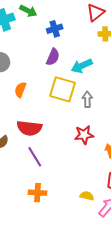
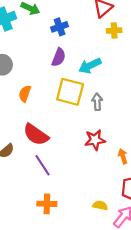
red semicircle: (29, 128) -> (36, 135), turned 30

